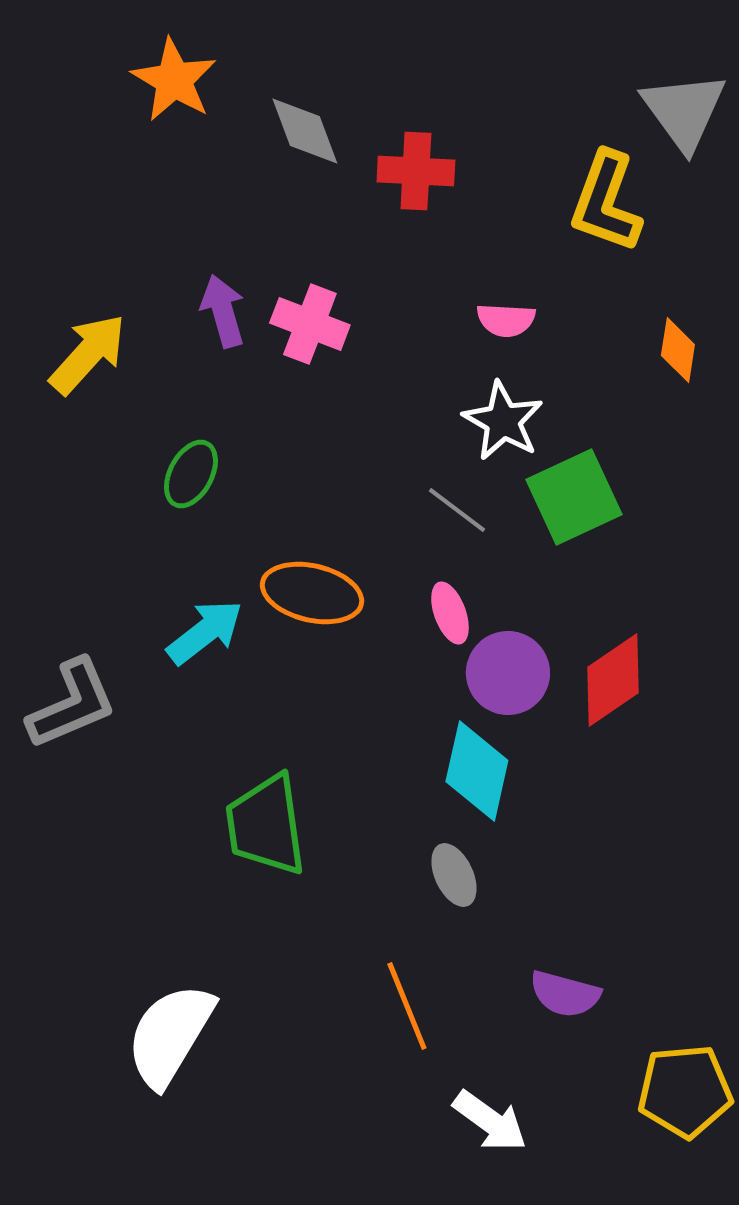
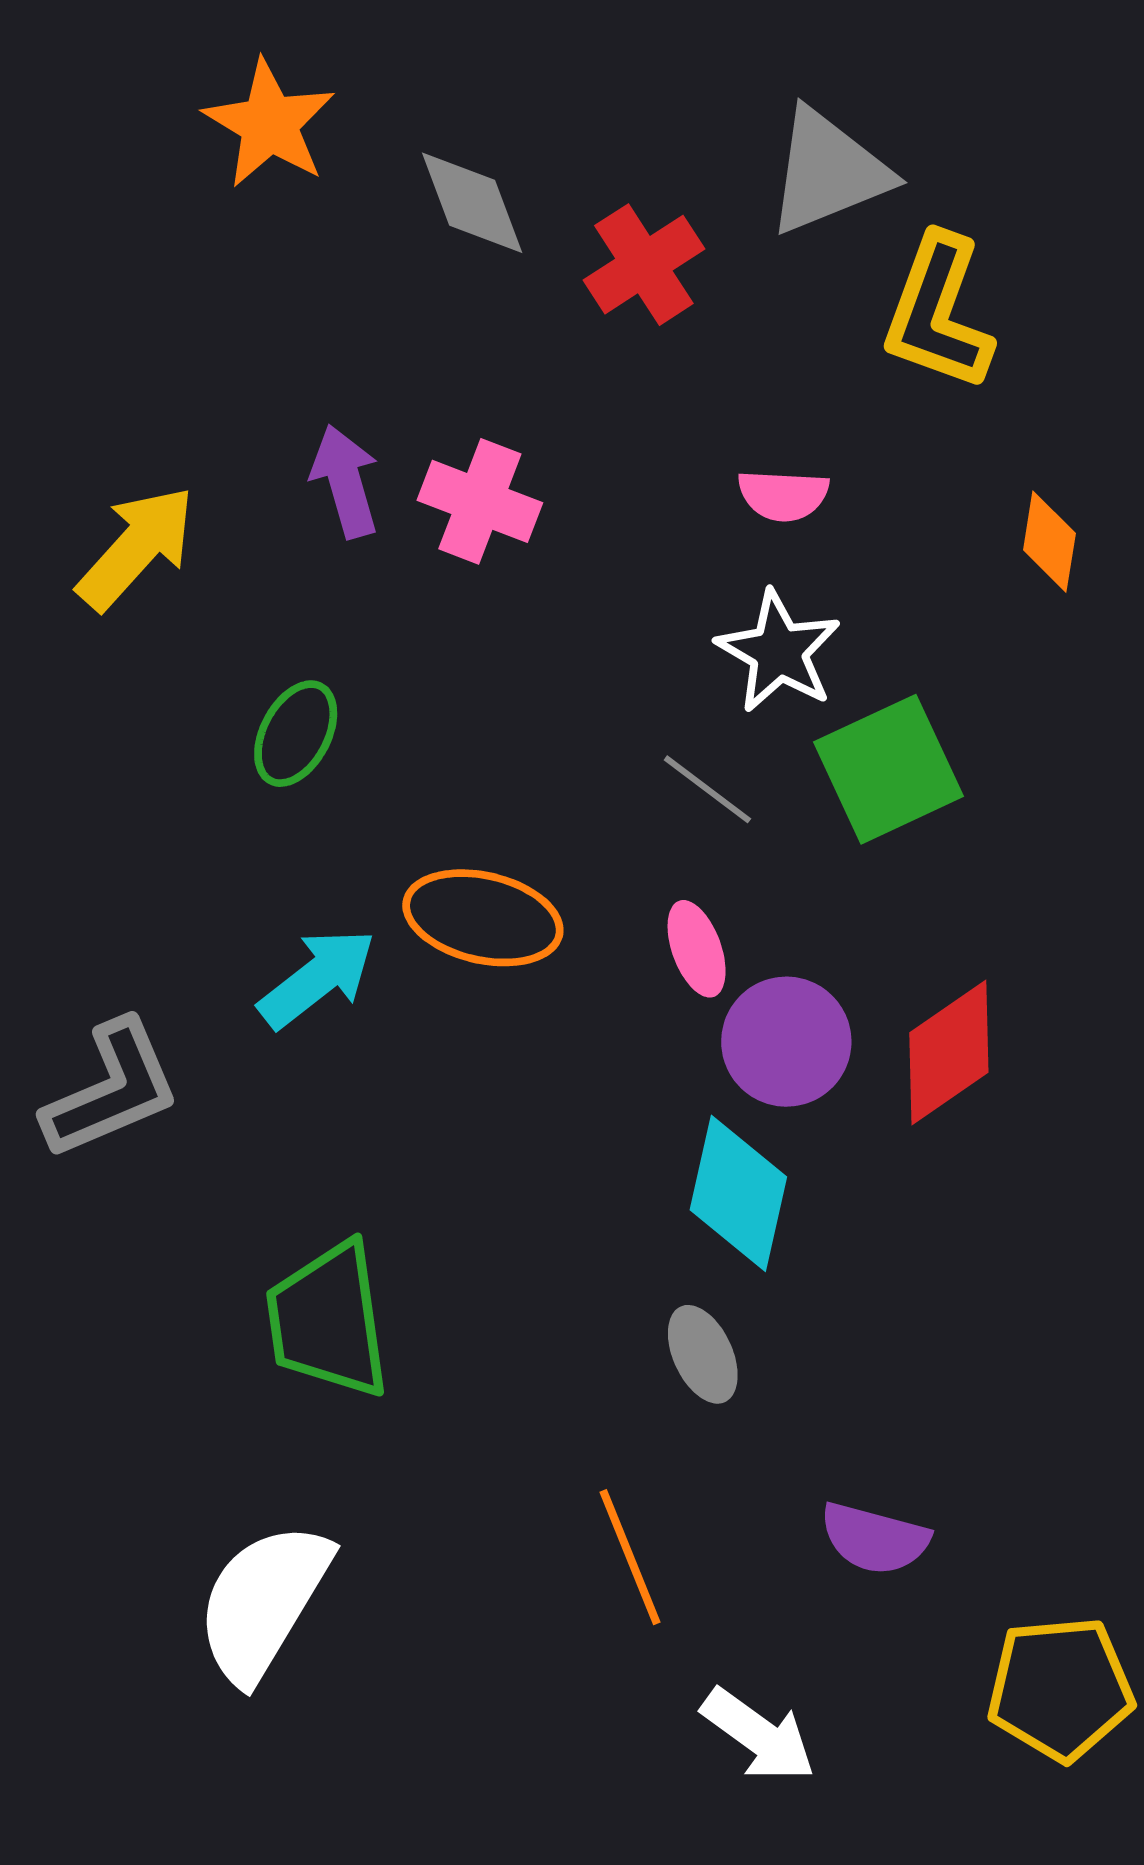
gray triangle: (684, 111) -> (828, 172), moved, turned 44
red cross: (416, 171) -> (644, 265), turned -36
green trapezoid: (266, 825) -> (328, 1320), moved

